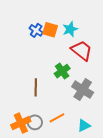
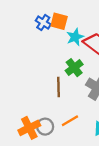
cyan star: (70, 29) -> (75, 37), moved
brown line: (36, 87) -> (58, 87), moved

